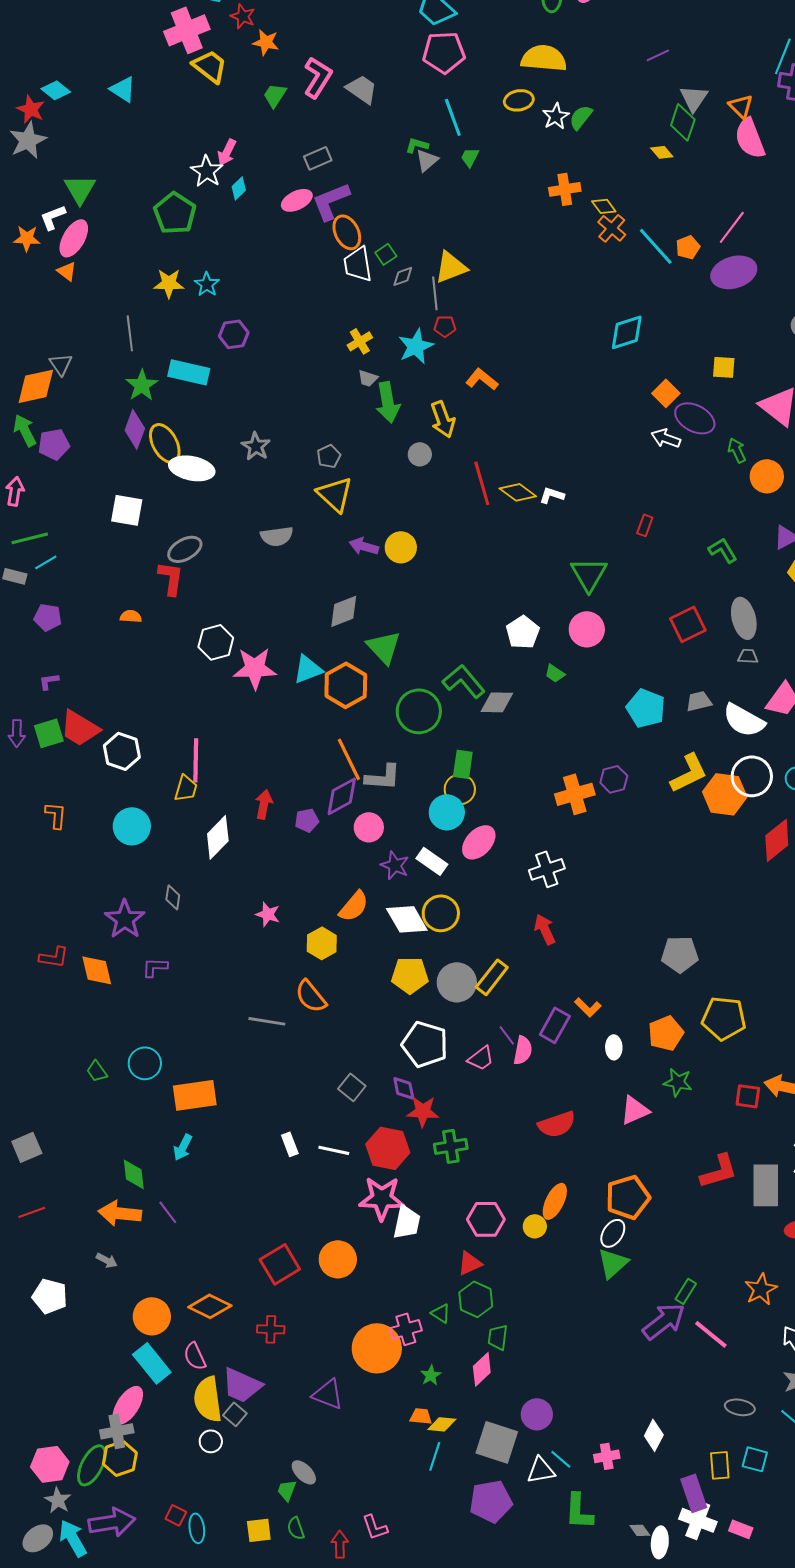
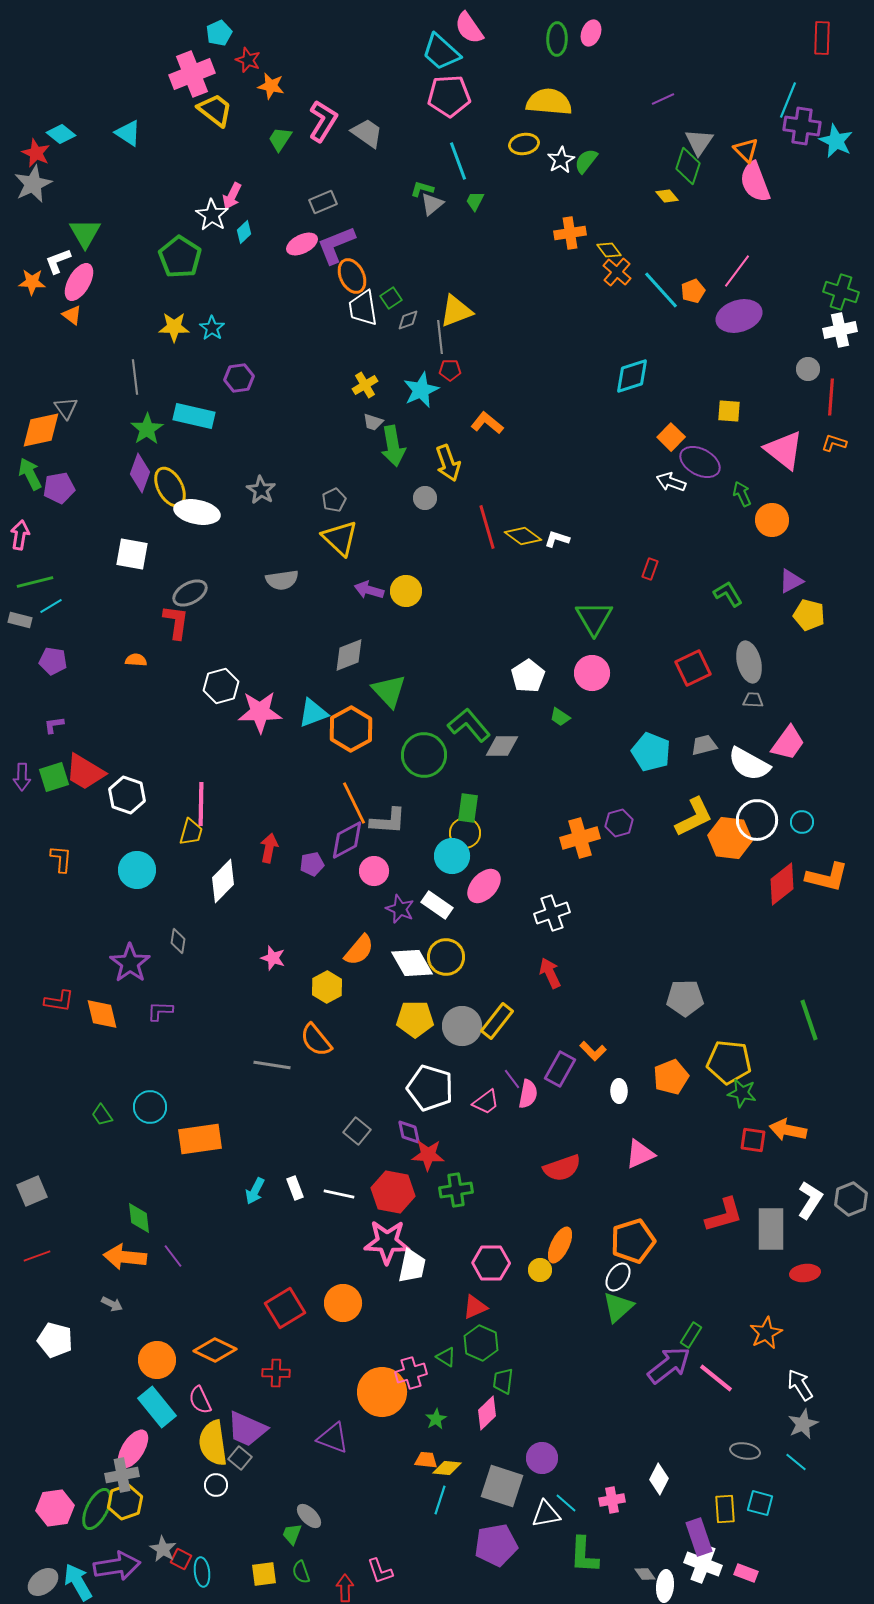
green star: (678, 1082) -> (742, 1093), moved
cyan arrow: (183, 1147) -> (255, 1191), moved
gray star: (58, 1500) -> (163, 1549), moved

